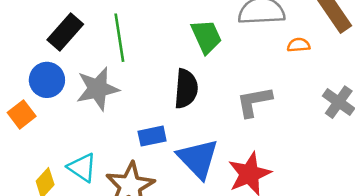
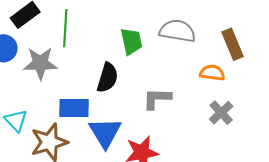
orange semicircle: (299, 45) -> (212, 73), moved, size x1.4
blue rectangle: (152, 136) -> (74, 108), size x1.4

